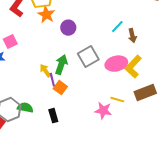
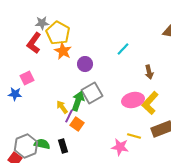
cyan line: (117, 27) -> (123, 49), moved
gray square: (88, 57) -> (92, 93), moved
purple line: (52, 80) -> (69, 116), turned 40
black rectangle: (53, 116) -> (63, 146), moved

